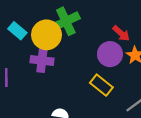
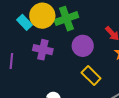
yellow circle: (47, 35) -> (42, 16), moved
purple circle: (110, 54) -> (83, 46), moved

